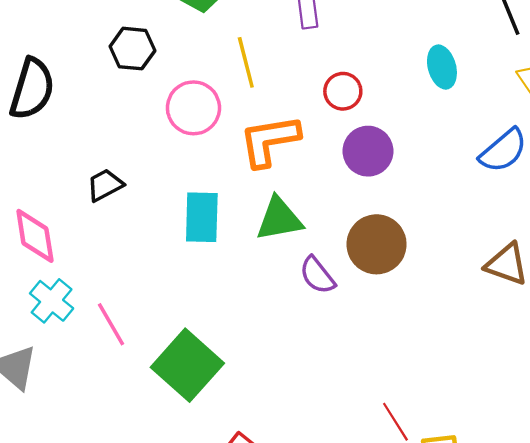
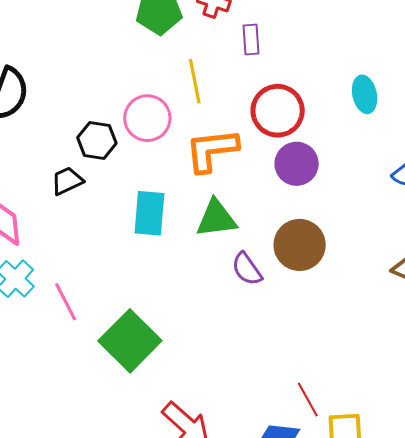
black hexagon: (132, 49) -> (97, 140), moved
red circle: (343, 91) -> (278, 111), size x1.6

